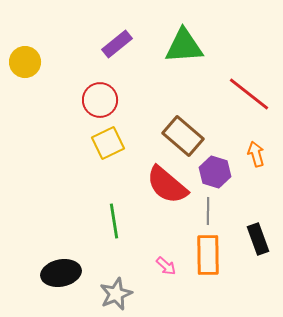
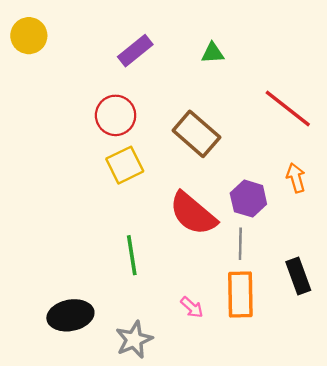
green triangle: (184, 46) -> (213, 53), size x0.5
yellow circle: (25, 62) -> (29, 36), moved
brown rectangle: (183, 136) -> (196, 134), moved

